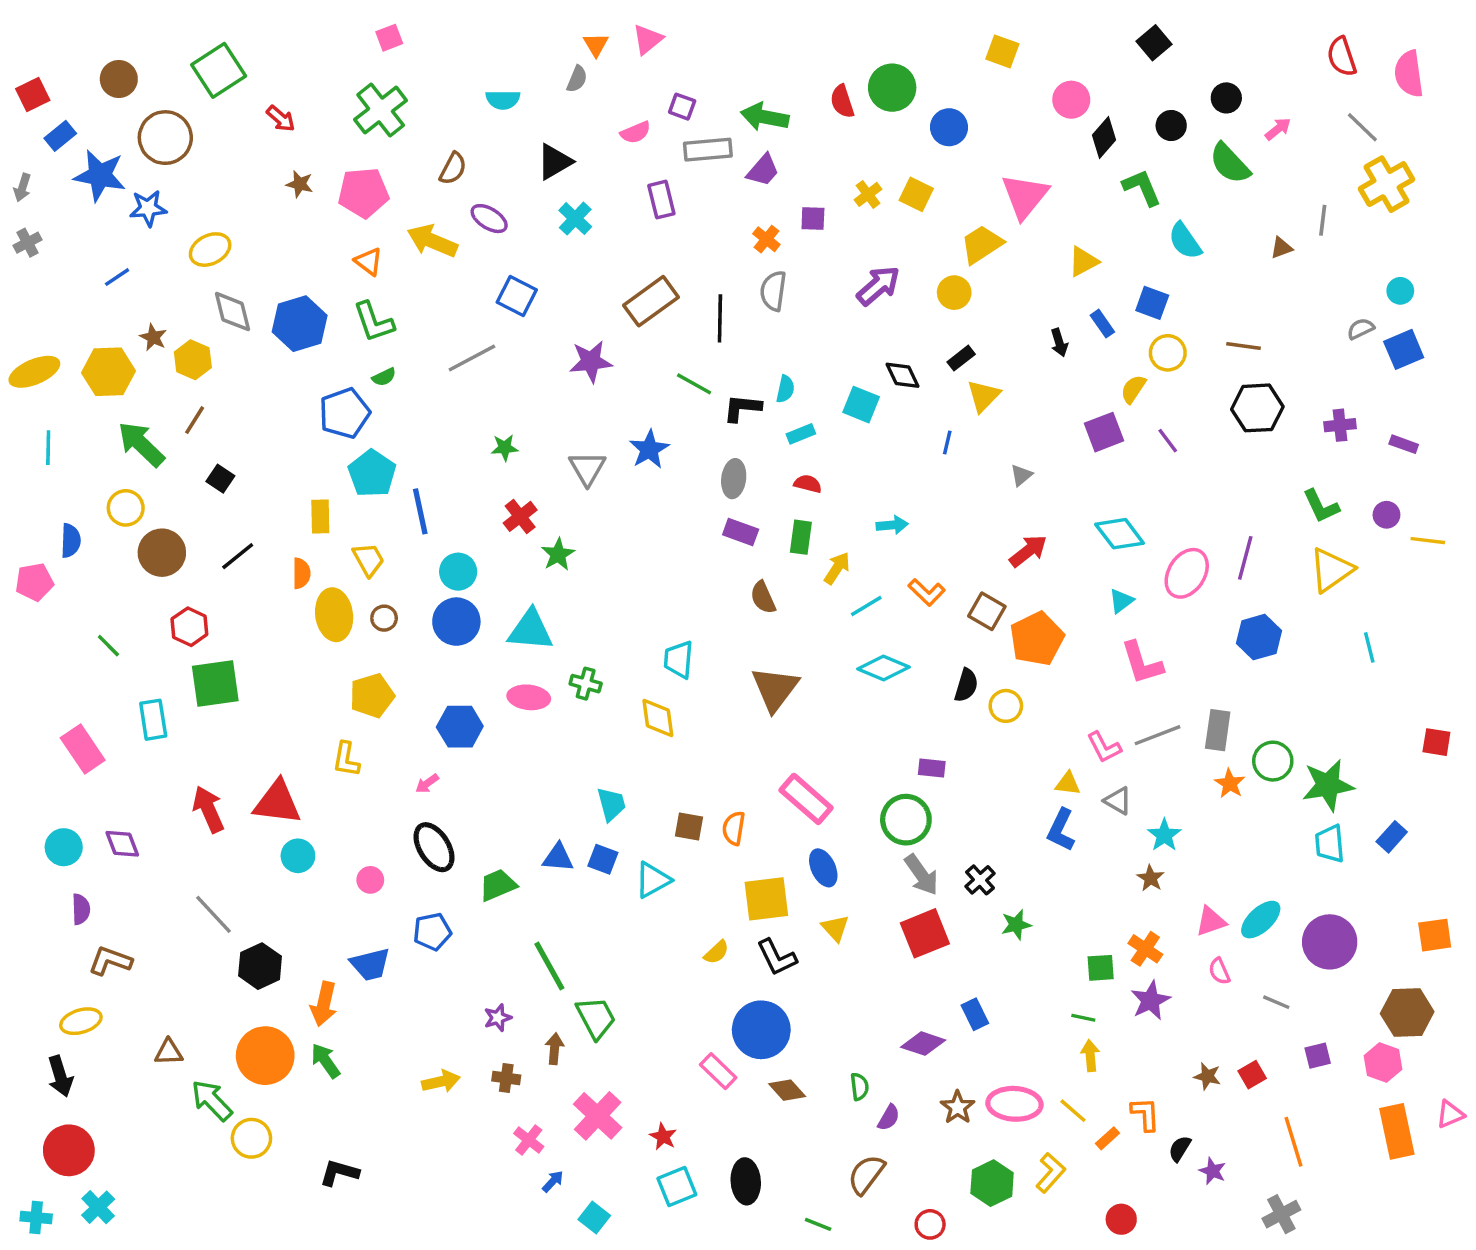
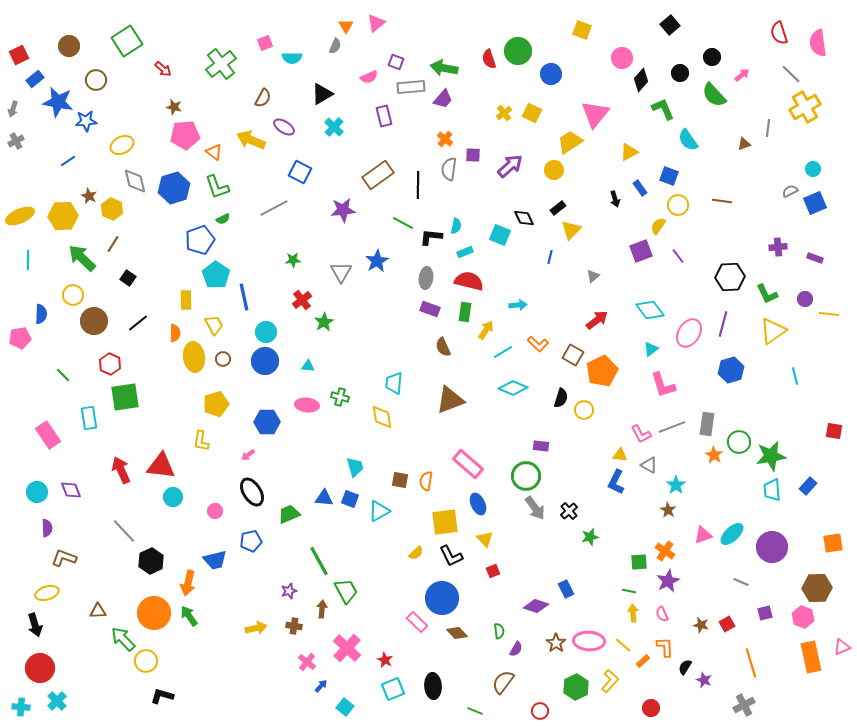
pink square: (389, 38) -> (265, 43), moved
brown circle: (165, 138) -> (96, 80), size x0.7
pink pentagon: (363, 193) -> (185, 135), moved
purple square: (813, 219) -> (473, 155), moved
black hexagon: (1257, 408) -> (730, 277), moved
red semicircle: (808, 484) -> (469, 281), size x1.8
cyan triangle: (530, 630) -> (308, 366), size x0.5
brown triangle: (775, 689) -> (450, 400), turned 32
red square: (925, 933) -> (493, 571), moved, size x0.5
pink semicircle: (1219, 971) -> (662, 614), moved
black L-shape: (339, 1173) -> (162, 696), moved

